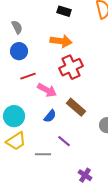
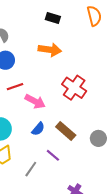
red cross: (71, 67) -> (74, 88), moved, turned -30
brown rectangle: (76, 107) -> (66, 131), moved
gray line: (43, 154) -> (31, 169), turned -56

